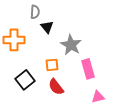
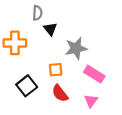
gray star: (71, 45) -> (76, 48), turned 30
pink rectangle: (88, 69) -> (94, 74), turned -42
pink triangle: (98, 97) -> (91, 101), moved, turned -40

